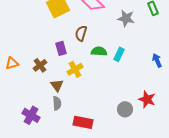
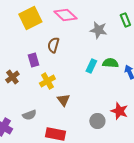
green semicircle: (99, 51) -> (110, 63), moved
brown triangle: (57, 85) -> (63, 100), moved
gray semicircle: (57, 103) -> (29, 115), turned 72

